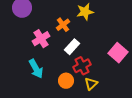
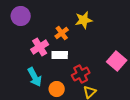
white rectangle: (72, 47) -> (60, 55), moved, turned 49
orange circle: (66, 81) -> (57, 89), moved

